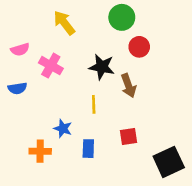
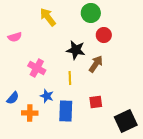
pink cross: (51, 66) -> (37, 68), moved
brown arrow: (129, 86) -> (96, 64), turned -126
blue semicircle: (17, 88) -> (13, 98), moved, turned -40
blue rectangle: (88, 149) -> (66, 111), size x1.5

